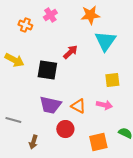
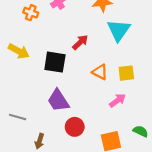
purple trapezoid: (50, 105) -> (58, 101), turned 45
pink arrow: (104, 105) -> (118, 101), turned -49
orange triangle: (78, 106) -> (100, 72), moved

